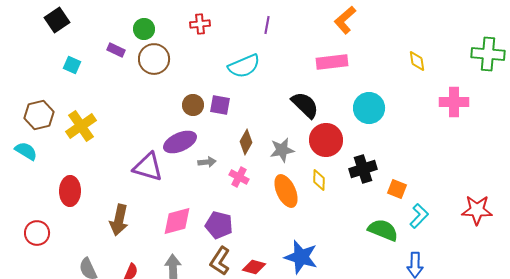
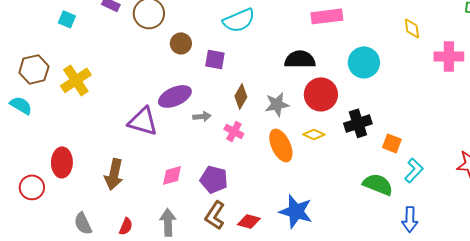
yellow diamond: (417, 61) -> (412, 28), moved
brown circle: (193, 105) -> (181, 43), moved
black semicircle: (305, 105) -> (300, 59), turned -44
yellow diamond: (319, 180) -> (314, 134), turned -65
red ellipse: (70, 191) -> (62, 162), moved
pink diamond: (177, 221) -> (172, 175), size x0.7

